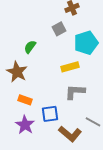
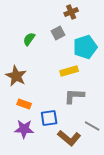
green semicircle: (30, 47) -> (29, 39), moved
purple star: (25, 125) -> (24, 129), turned -30

